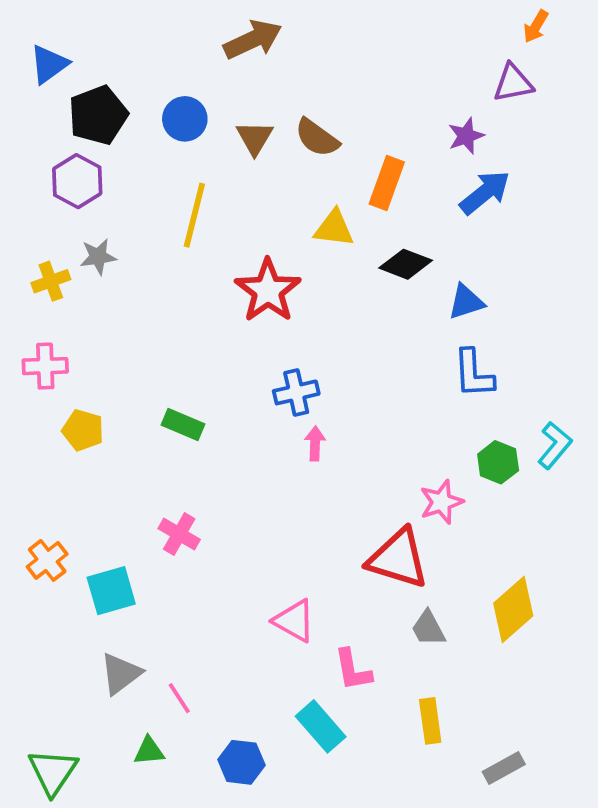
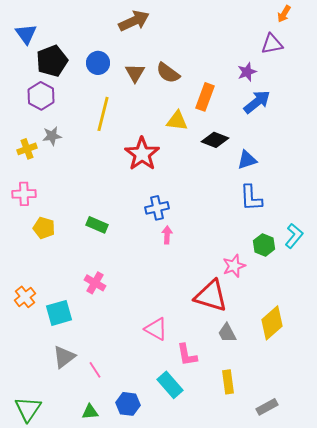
blue triangle: (49, 64) -> (26, 34), turned -30
green triangle: (149, 751) -> (90, 412), moved

